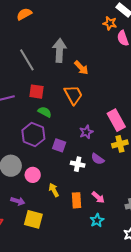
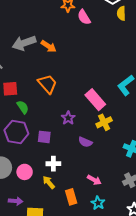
gray arrow: (59, 50) -> (24, 43), turned -100
orange arrow: (81, 68) -> (49, 46), moved
green semicircle: (45, 112) -> (23, 107), turned 40
white cross: (78, 164) -> (53, 164), moved
orange rectangle: (77, 200) -> (71, 197), moved

